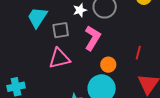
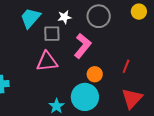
white star: (80, 10) -> (65, 17), moved

